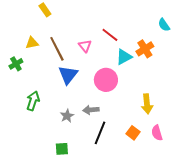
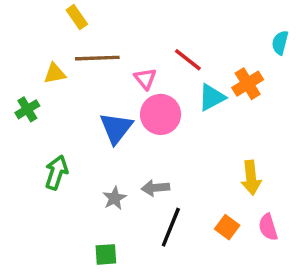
cyan semicircle: (164, 25) -> (280, 43), turned 48
brown line: (57, 49) -> (97, 58), moved, turned -65
pink circle: (106, 80) -> (161, 114), moved

